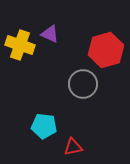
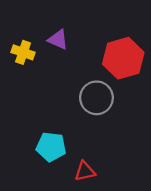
yellow cross: (20, 45) -> (23, 52), size x0.7

